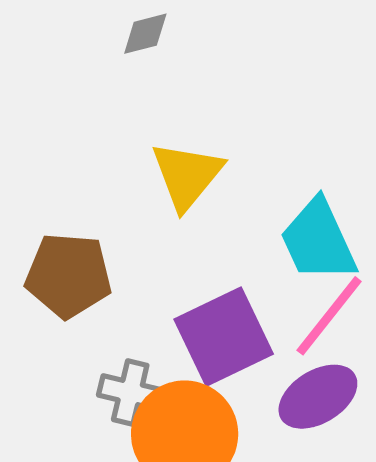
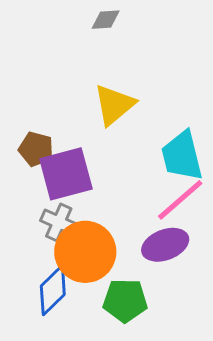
brown pentagon: (68, 275) -> (36, 149), size x0.7
purple square: (224, 337) -> (66, 174), moved

